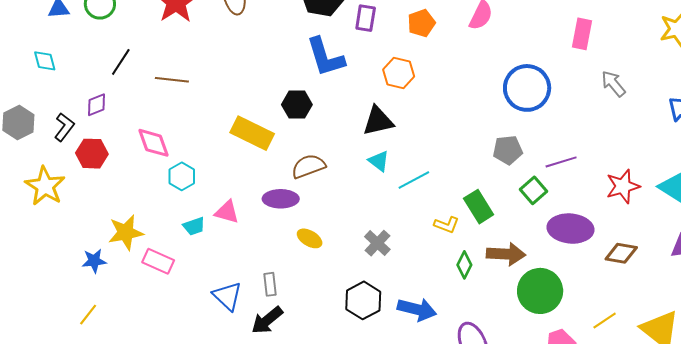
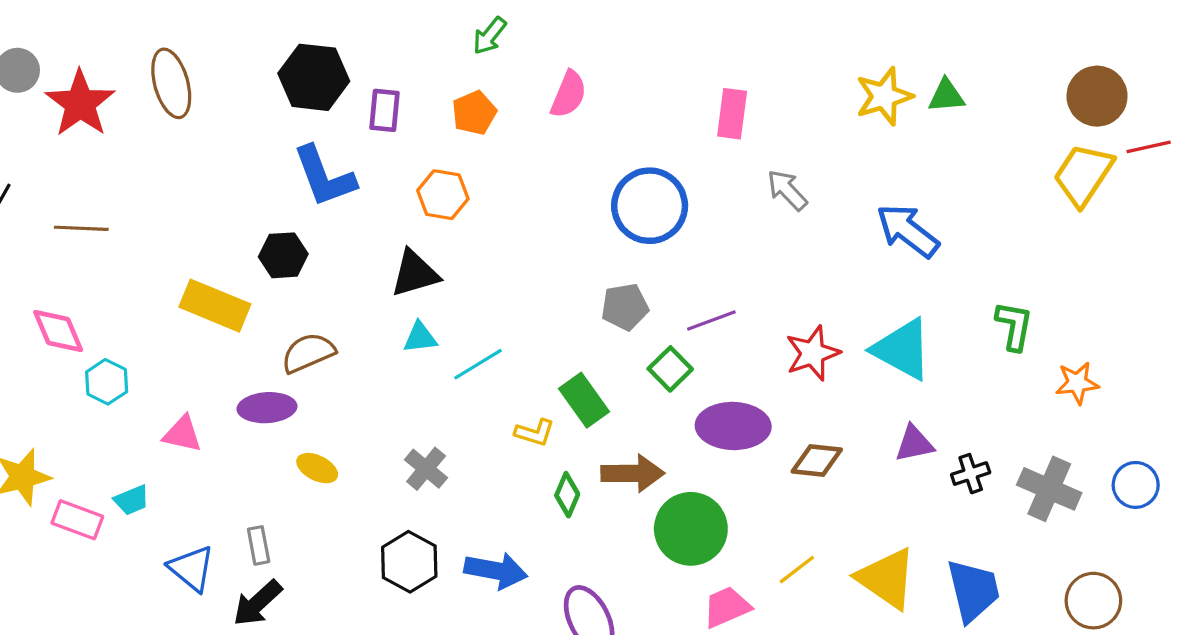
cyan triangle: (379, 161) -> (420, 337), turned -40
cyan trapezoid: (194, 226) -> (132, 500), moved

